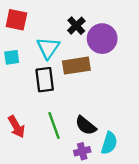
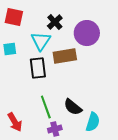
black cross: (76, 26) -> (55, 22), moved
red arrow: (16, 127) -> (15, 122), moved
purple cross: (82, 151) -> (55, 129), moved

